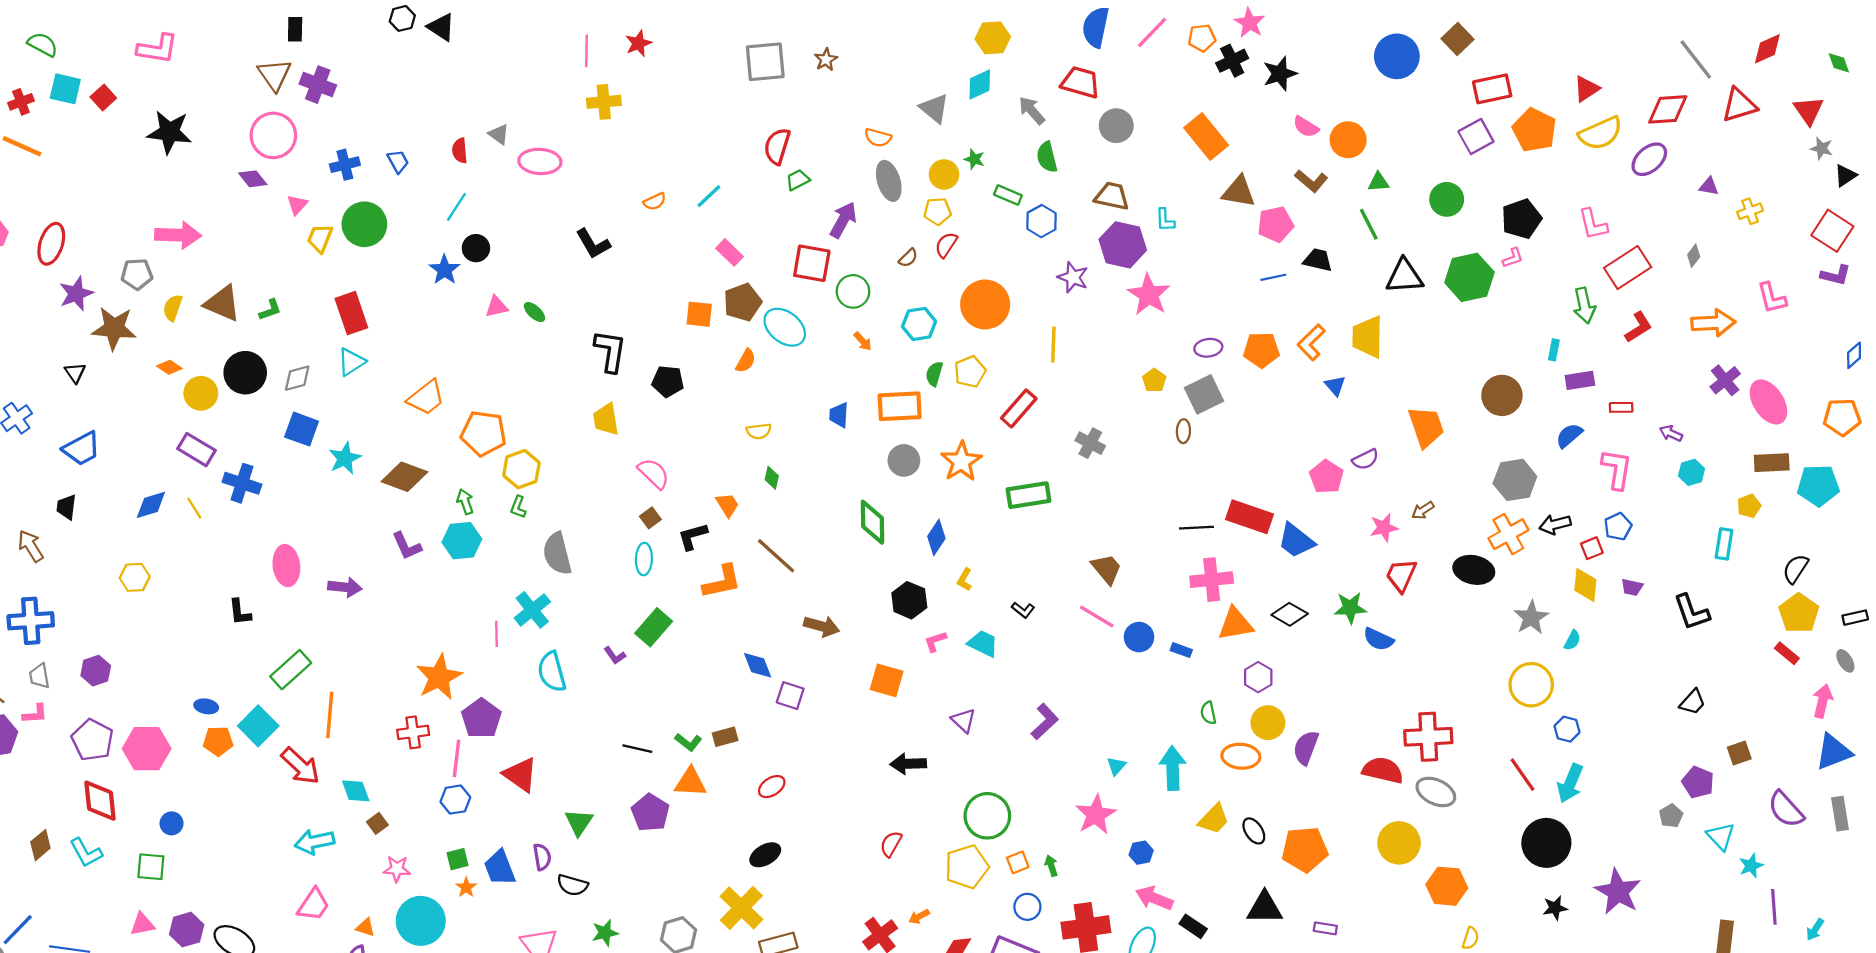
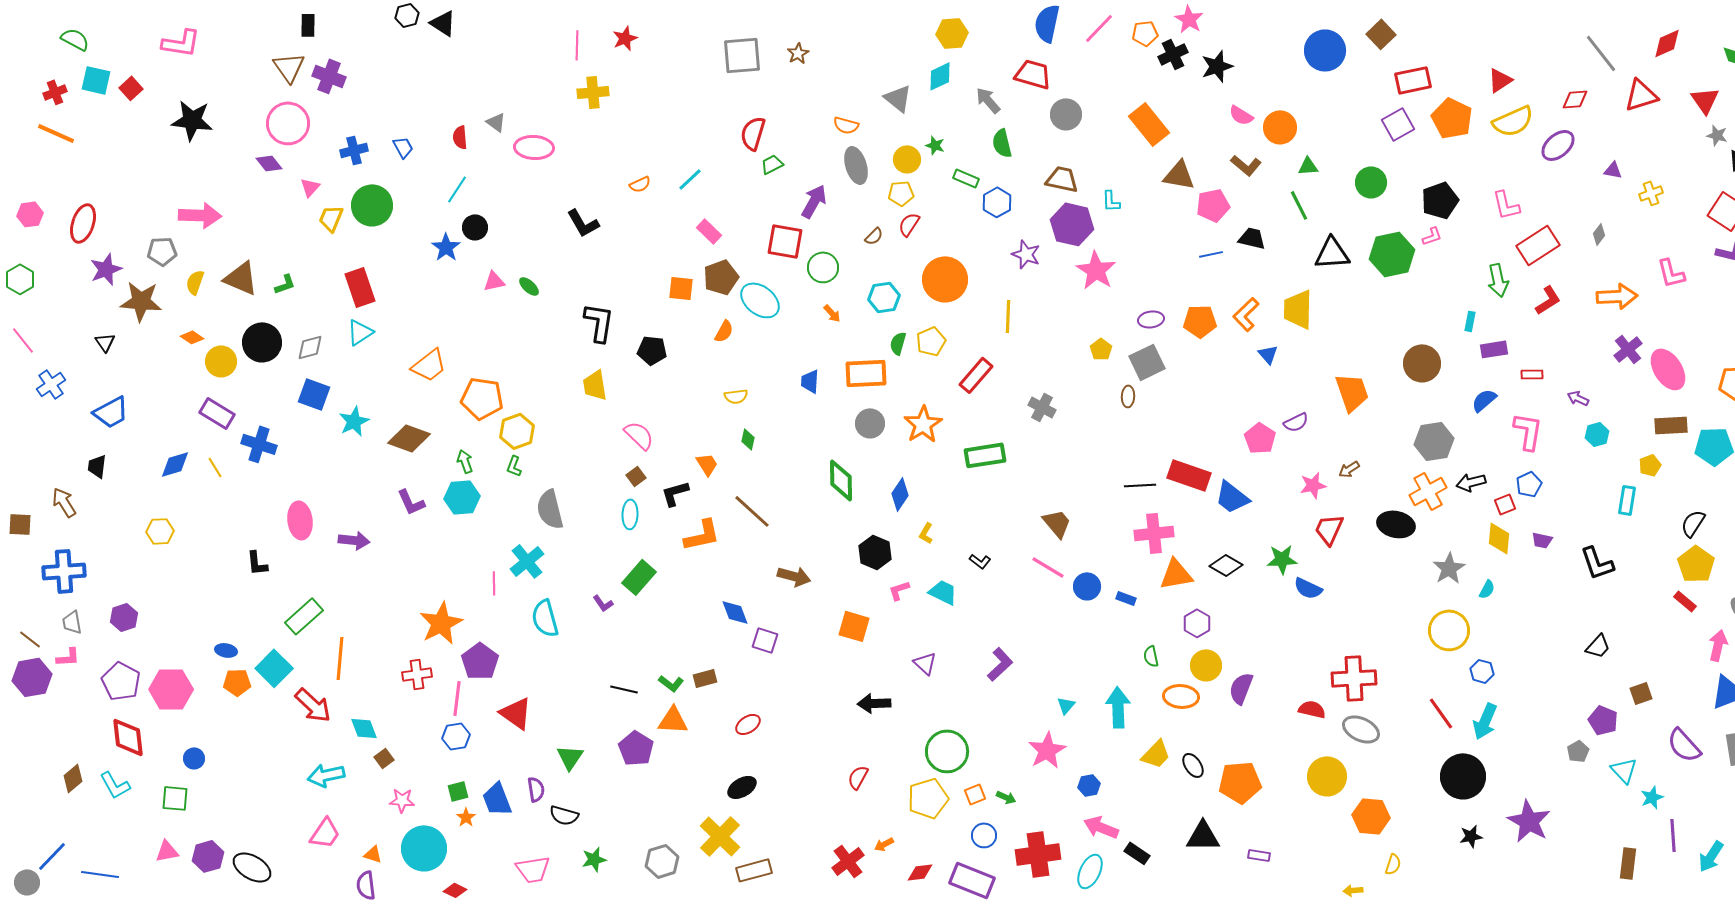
red diamond: (1668, 109) -> (1575, 99), size x0.7
red semicircle: (1383, 770) -> (1312, 709), size x0.7
green arrow: (1051, 866) -> (1006, 797), turned 132
cyan arrow: (1815, 930) -> (1711, 856), size x1.5

